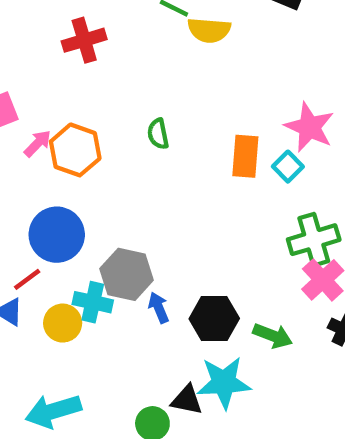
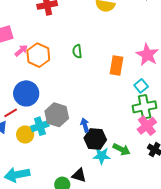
cyan square: (288, 167) -> (141, 86), moved
cyan cross: (93, 302) -> (40, 126), turned -36
blue arrow: (159, 308) -> (85, 125), moved
cyan star: (224, 383) -> (102, 156), moved, size x0.7

